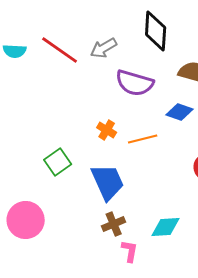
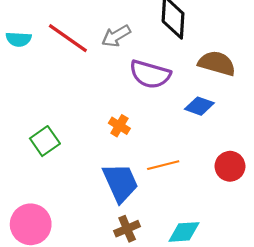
orange line: (143, 139) -> (163, 165), moved
green square: (58, 162) -> (45, 141), moved

